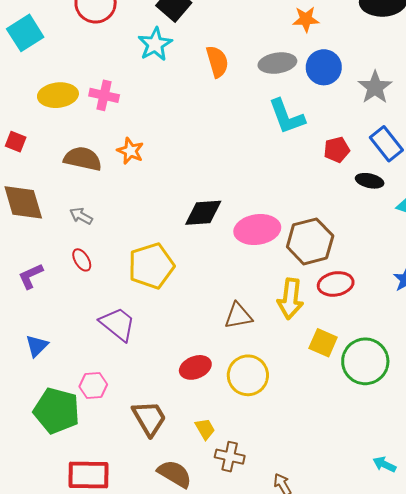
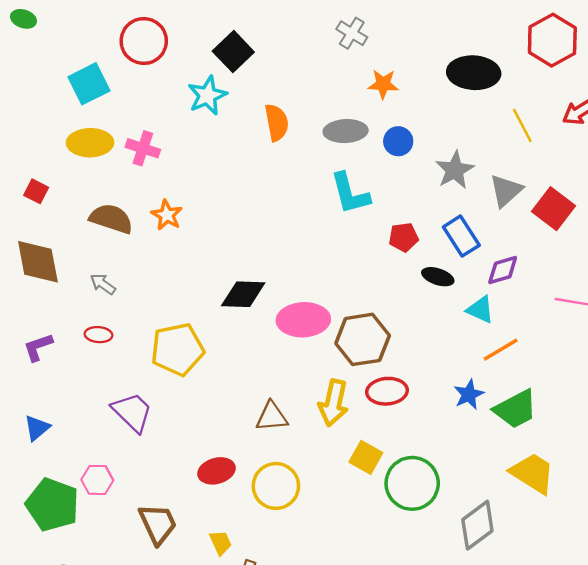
cyan square: (25, 33) -> (89, 84), moved
blue circle: (324, 67) -> (398, 141), size x0.7
red ellipse: (82, 260) -> (98, 335), turned -60

